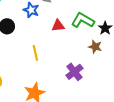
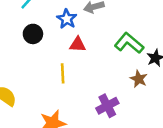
red triangle: (58, 26) -> (78, 45), moved

